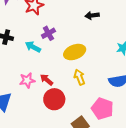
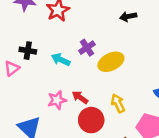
purple cross: (48, 33) -> (87, 48), moved
yellow arrow: (79, 77) -> (118, 103), moved

